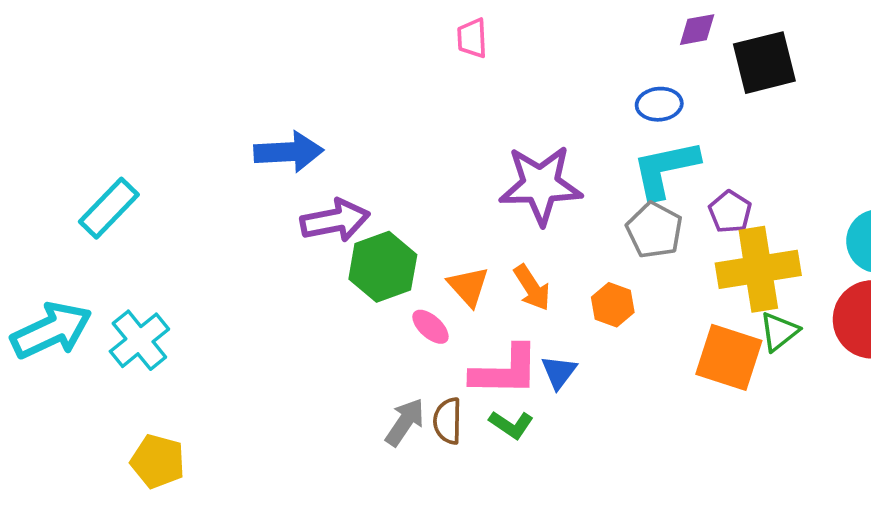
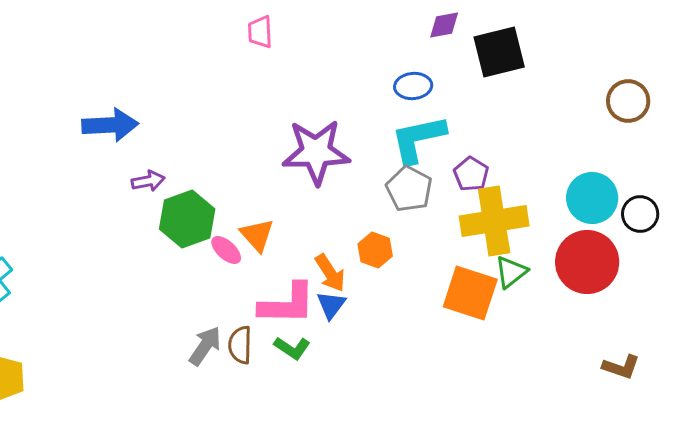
purple arrow: (335, 220) -> (148, 181), size x0.6
orange arrow: (532, 288) -> (330, 273), moved
pink ellipse: (430, 327) -> (226, 250), moved

